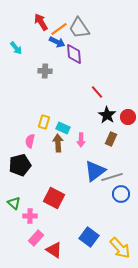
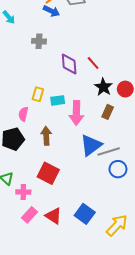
purple diamond: (74, 54) -> (69, 64), moved
cyan rectangle: (63, 128) -> (58, 100), turned -32
pink arrow: (81, 140) -> (76, 113), size x1.6
brown arrow: (58, 143) -> (46, 136), moved
yellow arrow: (120, 248) -> (117, 225), turned -95
red triangle: (54, 250) -> (54, 216), moved

